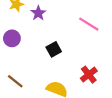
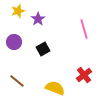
pink line: (89, 24) -> (84, 29), turned 42
black square: (54, 49) -> (43, 49), moved

